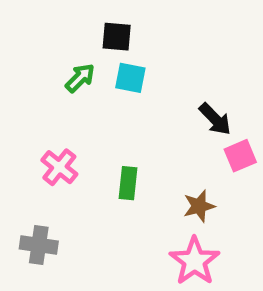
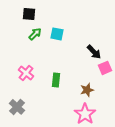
black square: (117, 37) -> (29, 14), moved
gray cross: (39, 245) -> (17, 107), turned 35

